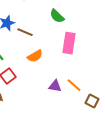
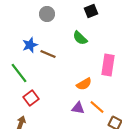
pink rectangle: (69, 43) -> (108, 65), moved
orange semicircle: (35, 56) -> (84, 84), moved

